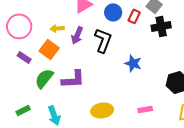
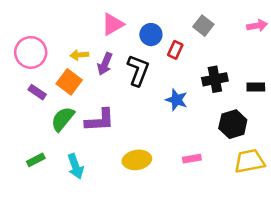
red rectangle: (134, 16) -> (175, 50), moved
black cross: (161, 26) -> (215, 79), moved

